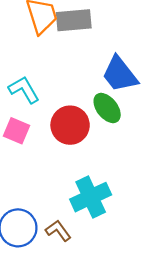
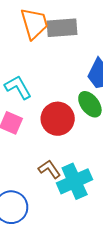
brown L-shape: (58, 231) -> (49, 169), moved

